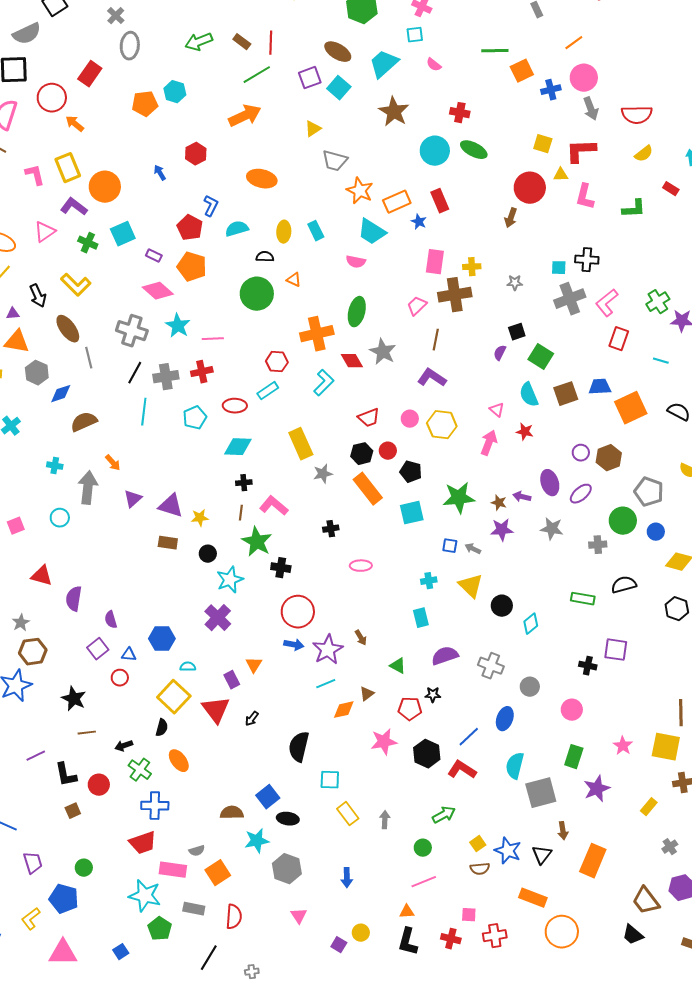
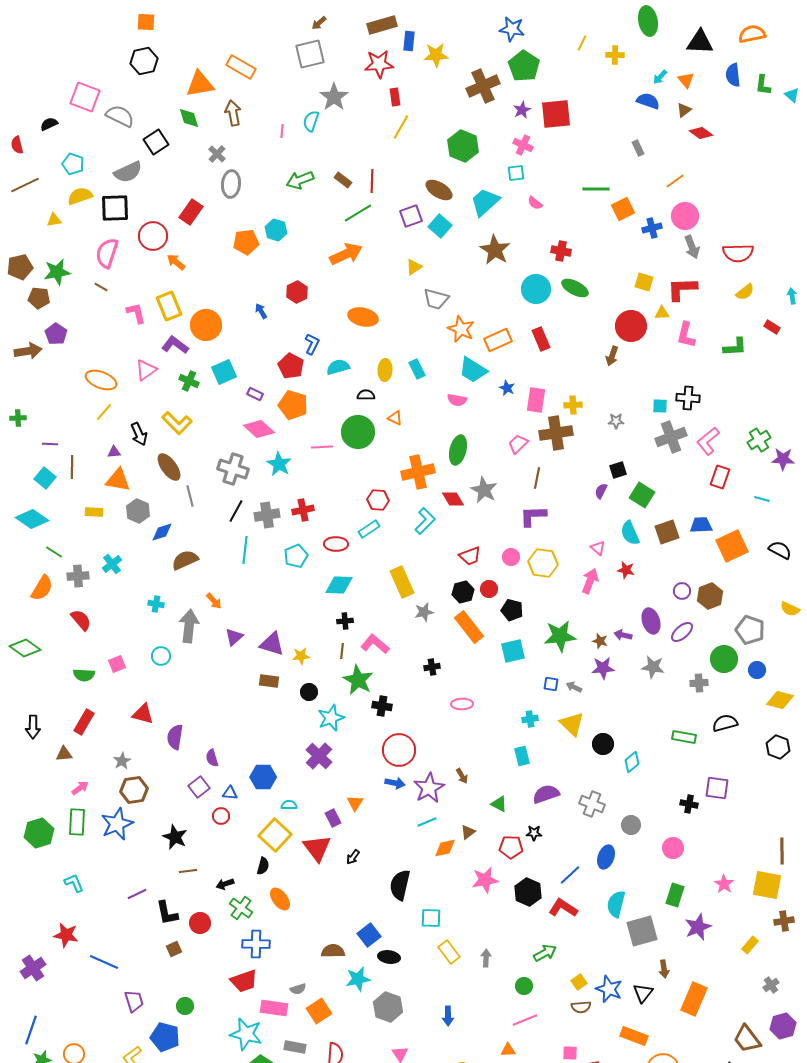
blue star: (419, 222) -> (507, 388), moved
pink line: (213, 339) -> (322, 447), moved
purple L-shape: (432, 378) -> (533, 516), turned -36

